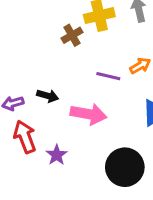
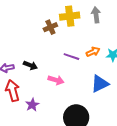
pink arrow: (89, 114) -> (56, 80), size x0.7

